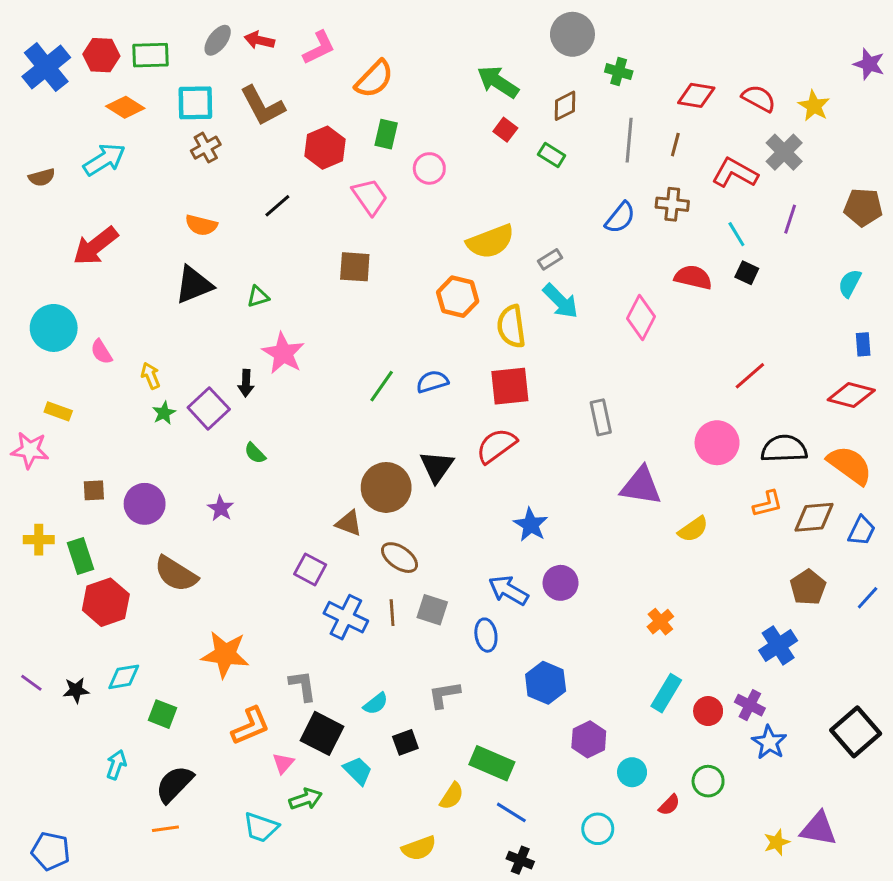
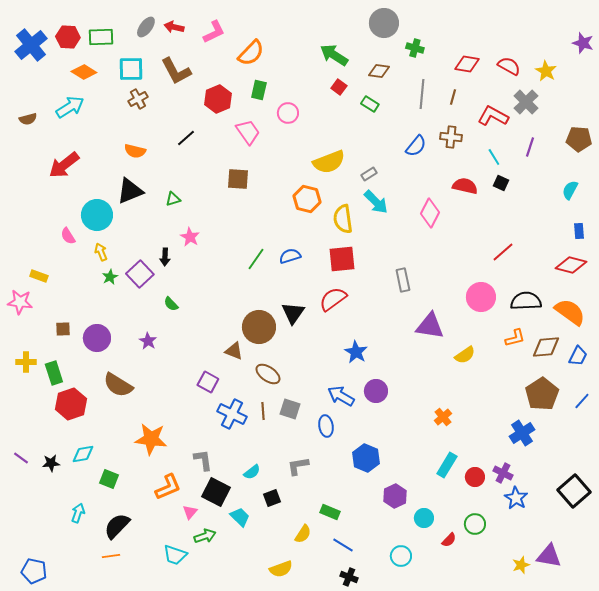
brown diamond: (565, 106) -> (379, 71), turned 35
cyan circle: (54, 328) -> (97, 215), moved
pink star: (283, 353) -> (190, 237), size x0.7
brown pentagon: (808, 587) -> (542, 394), size x1.4
green rectangle: (492, 763) -> (330, 512), size x0.7

